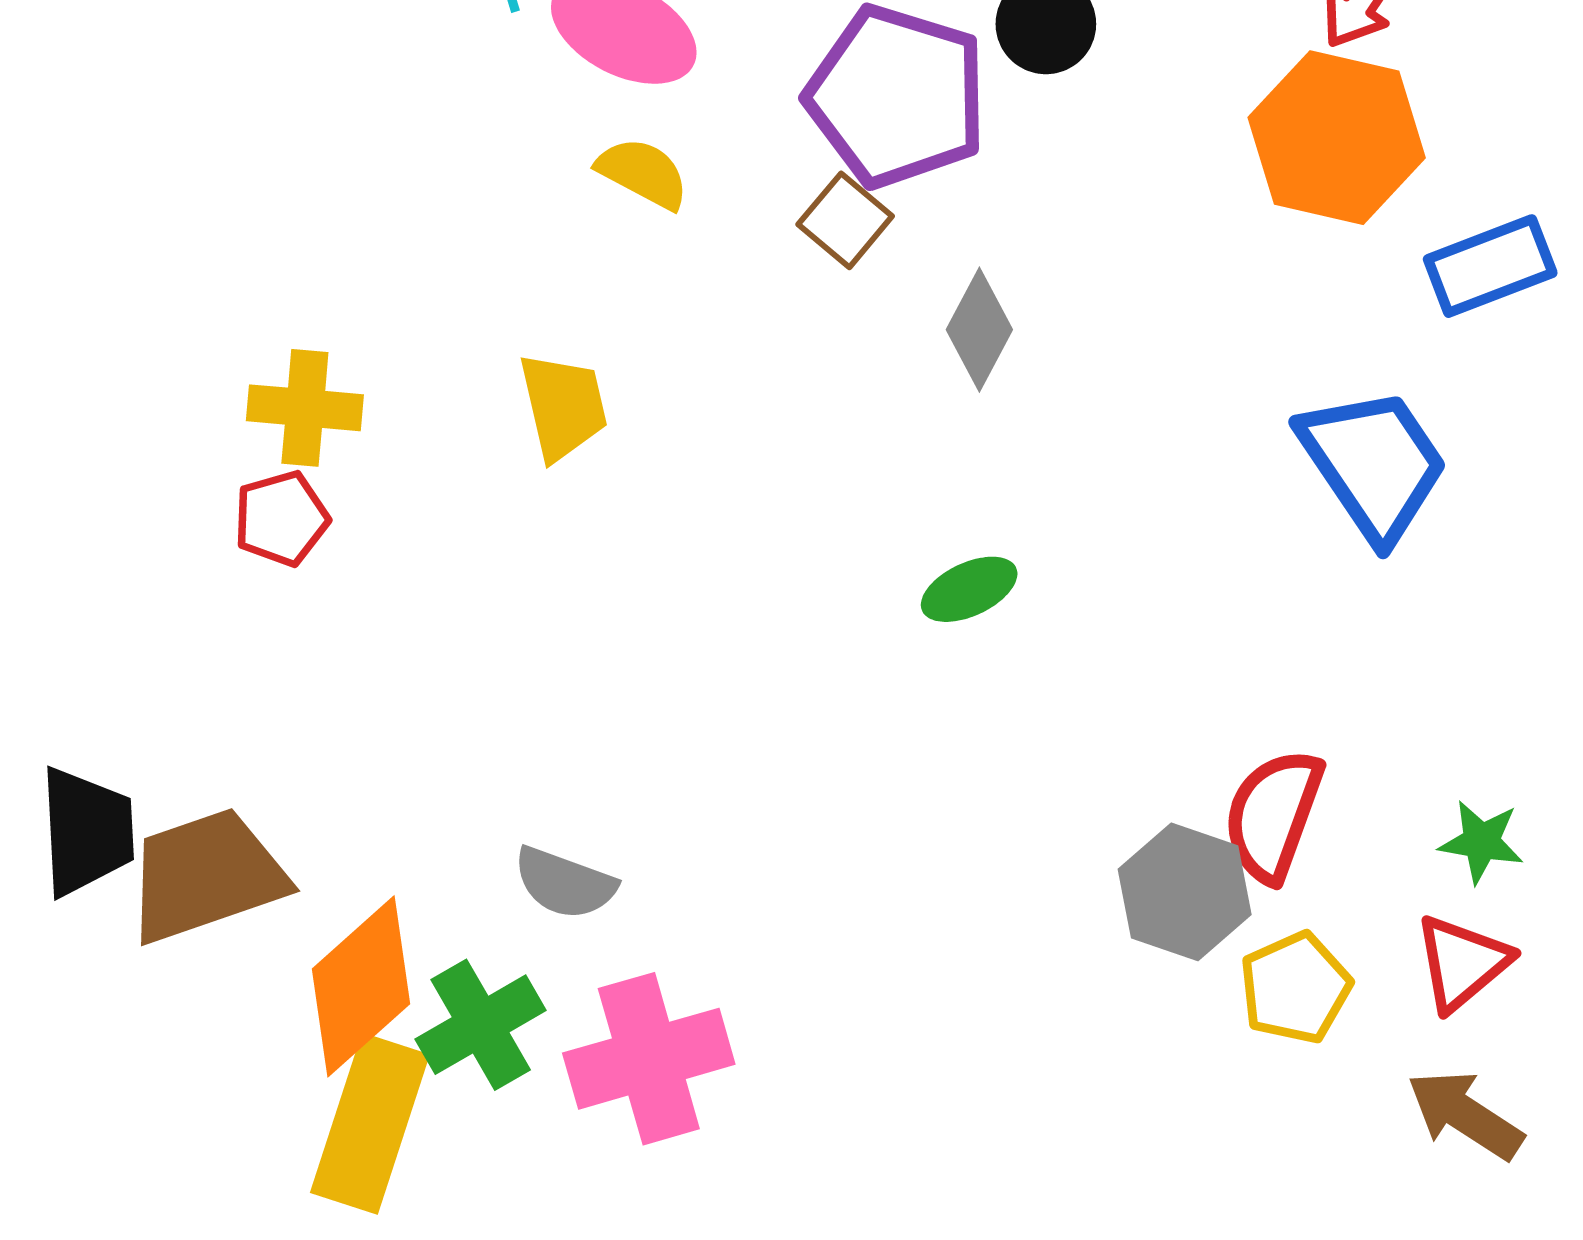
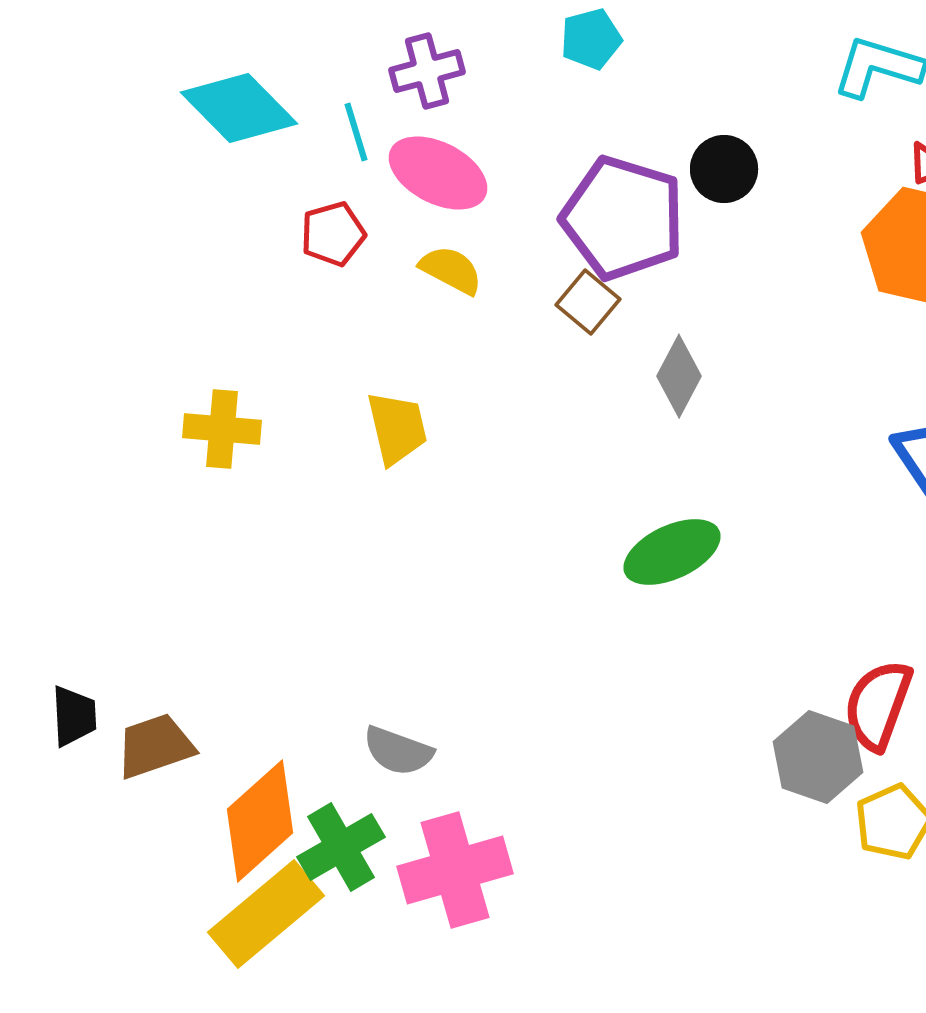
red pentagon: (281, 518) -> (333, 234), moved
green ellipse: (969, 589) -> (672, 552), size x1.5
black trapezoid: (86, 831) -> (74, 716), size x0.7
brown trapezoid: (206, 876) -> (155, 746), size x0.7
yellow rectangle: (370, 1124) -> (266, 914), turned 32

